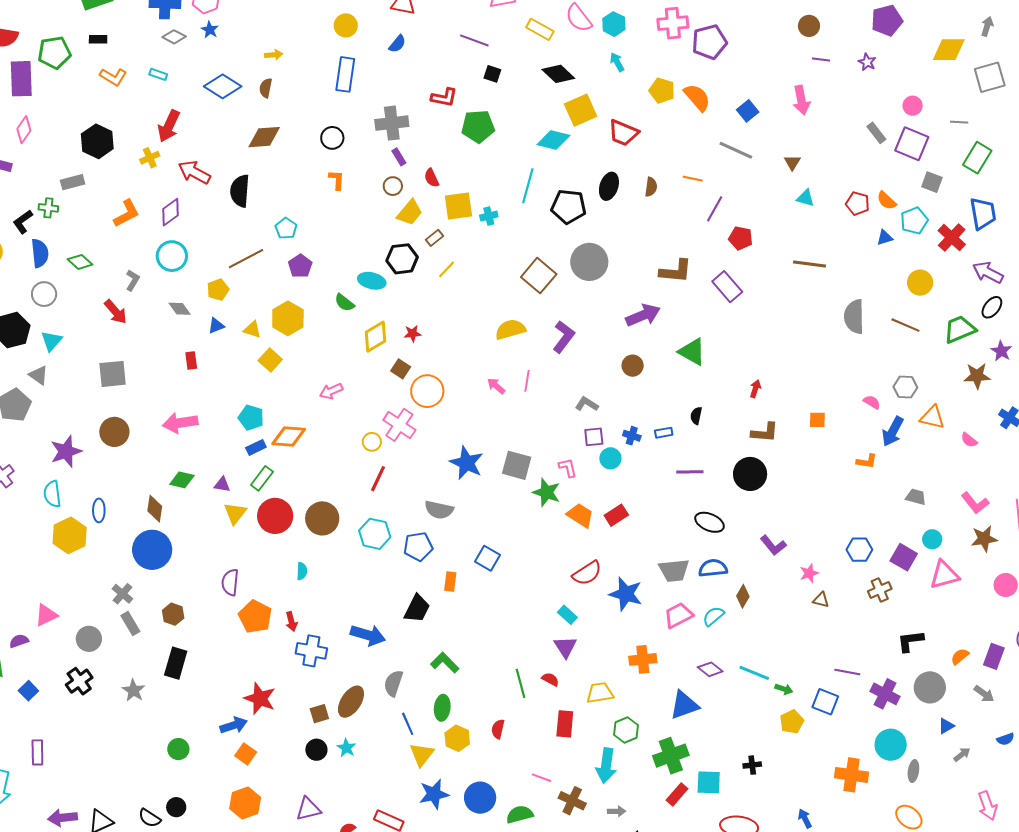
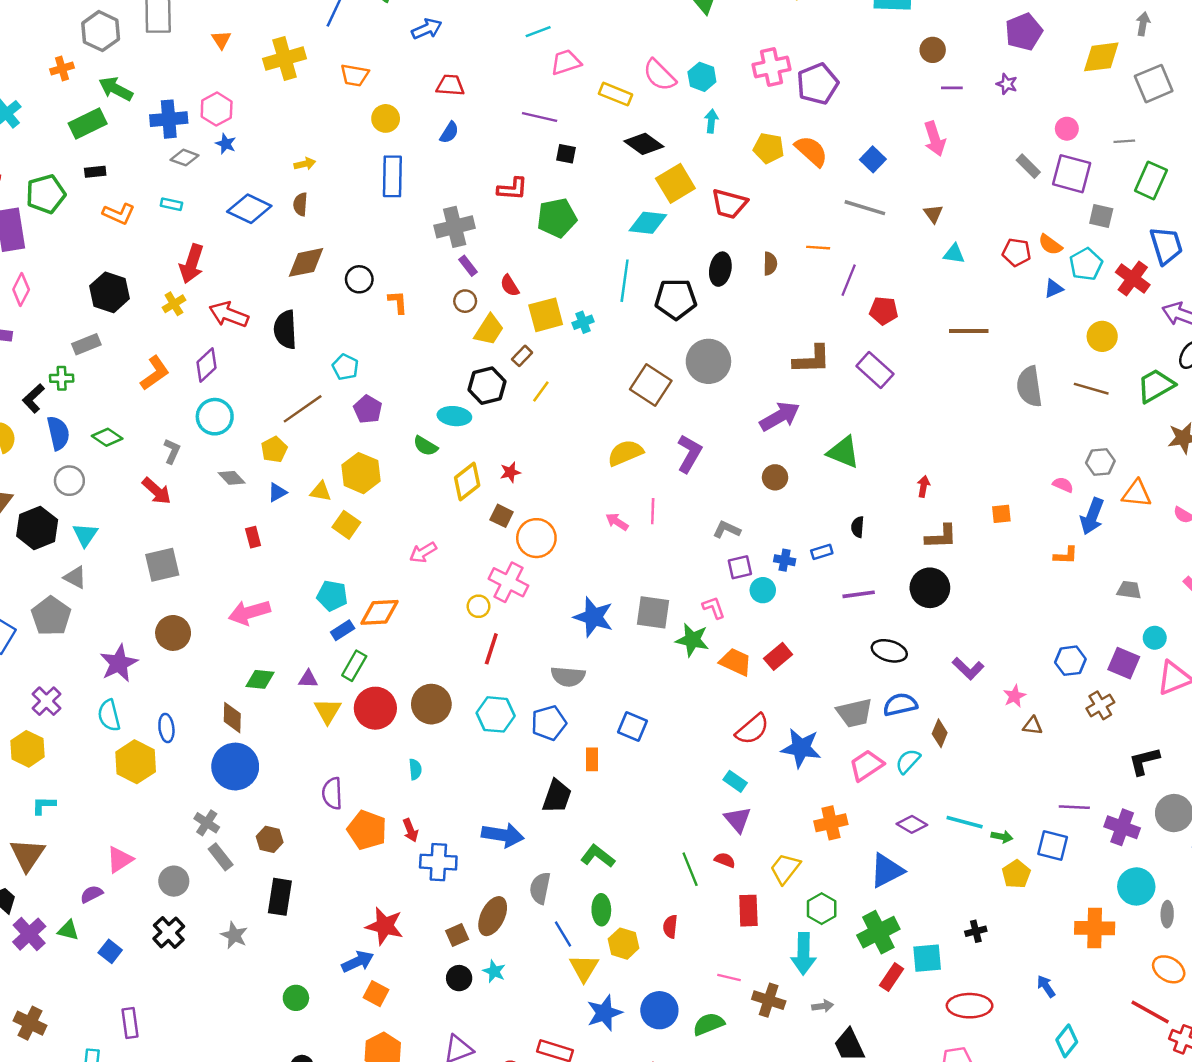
cyan arrow: (617, 62) -> (711, 121), turned 42
black circle: (332, 138) -> (359, 279), moved
yellow trapezoid: (600, 693) -> (785, 869), turned -36

